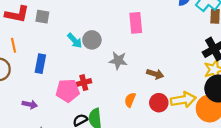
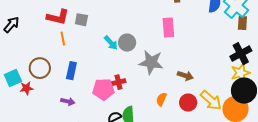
orange line: (14, 45) -> (63, 39), moved
gray star: (118, 61) -> (151, 62), size x1.4
blue rectangle: (40, 64) -> (71, 71), moved
yellow arrow: (183, 100) -> (211, 100), turned 50

